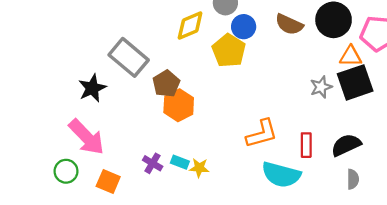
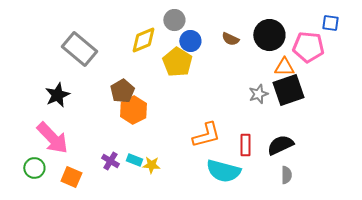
brown semicircle: (289, 24) -> (230, 39), size x0.7
gray rectangle: (129, 57) -> (79, 49), moved

